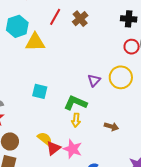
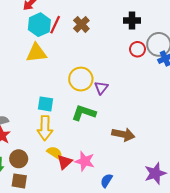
cyan hexagon: (17, 26) -> (39, 25), moved
yellow circle: (121, 77) -> (81, 79), moved
yellow arrow: (76, 120) -> (45, 128), moved, size x1.6
brown arrow: (111, 126) -> (123, 134), size x1.5

